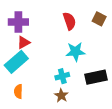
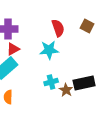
cyan star: (76, 52) -> (49, 50), moved
brown star: (61, 96) -> (66, 90), moved

